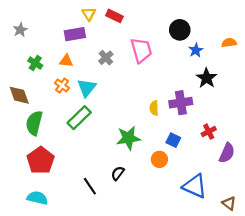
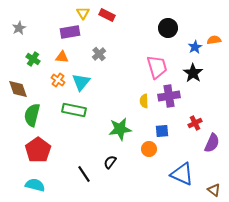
pink trapezoid: (141, 50) -> (157, 67), moved
blue star: (196, 50) -> (195, 47), moved
green rectangle: (79, 118) -> (74, 110), turned 55
blue square: (173, 140) -> (162, 131), turned -32

